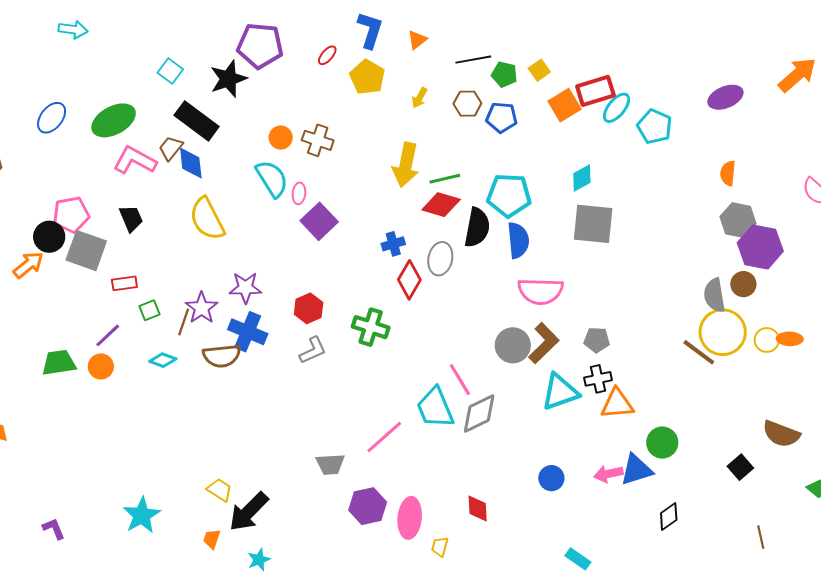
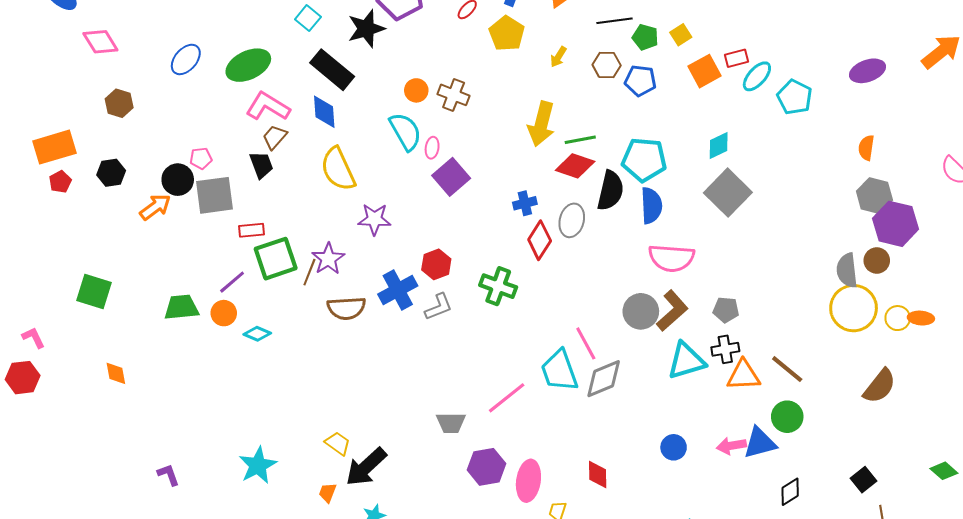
red rectangle: (595, 91) -> (736, 58), size x0.6
brown trapezoid: (171, 148) -> (275, 137), moved
pink pentagon: (71, 215) -> (201, 158), size x0.6
gray square: (593, 224) -> (728, 193), turned 36
gray square: (86, 251) -> (214, 195), turned -30
purple star: (245, 288) -> (374, 219), moved
green square: (150, 310) -> (276, 259), size x2.0
blue cross: (248, 332) -> (398, 290), moved, turned 36
brown line: (699, 352) -> (787, 369), moved
cyan diamond: (163, 360) -> (257, 334), moved
brown semicircle: (781, 434) -> (880, 386), moved, turned -75
black square: (740, 467) -> (864, 480), moved

